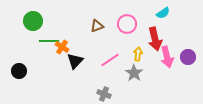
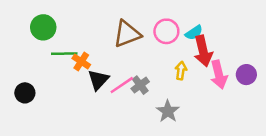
cyan semicircle: (163, 13) -> (194, 33), moved
brown triangle: (97, 26) -> (127, 34), size x1.6
pink line: (110, 60) -> (122, 85), moved
gray star: (134, 73) -> (168, 111), moved
gray cross: (104, 94) -> (140, 85), moved, turned 32

